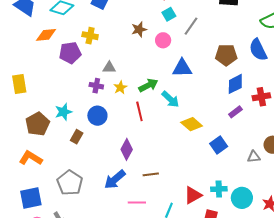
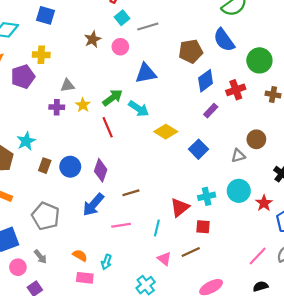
gray line: (191, 26) -> (148, 27), turned 48
blue circle: (97, 116) -> (70, 167), moved
cyan circle: (242, 198) -> (239, 191), moved

